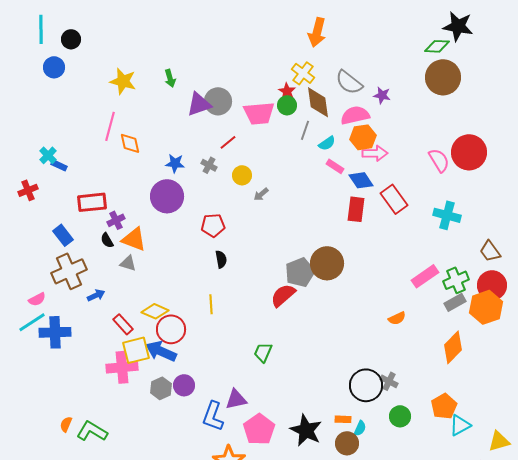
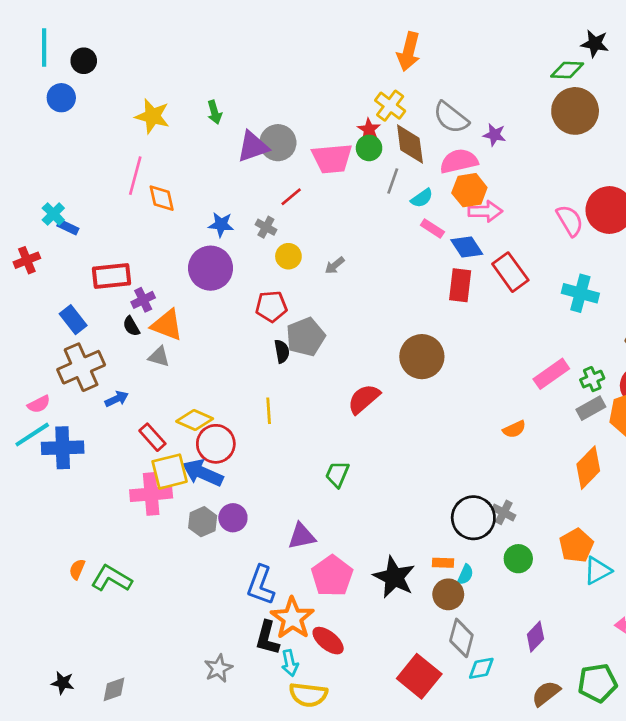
black star: (458, 26) -> (595, 44), size x0.7
yellow circle: (242, 175) -> (288, 256), moved
gray pentagon: (300, 272) -> (306, 337), moved
green cross: (456, 280) -> (592, 379), size x0.7
blue L-shape: (213, 416) -> (261, 585), moved

